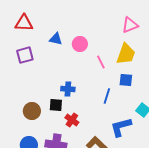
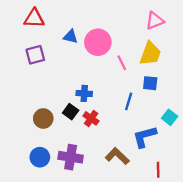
pink circle: (80, 44) -> (98, 42), size x1.5
black square: (56, 105) -> (71, 112), turned 32
red cross: (72, 120) -> (91, 118), moved

